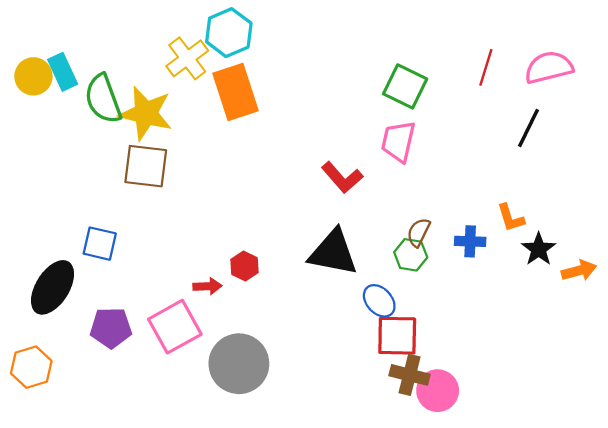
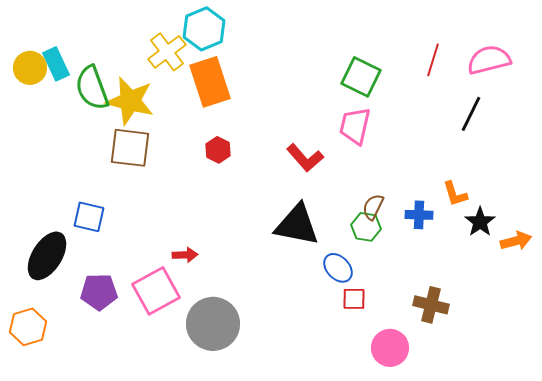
red hexagon: (245, 266) -> (218, 150), moved
red square: (397, 336) -> (354, 299), size x0.6
brown cross: (410, 375) -> (431, 305), moved

